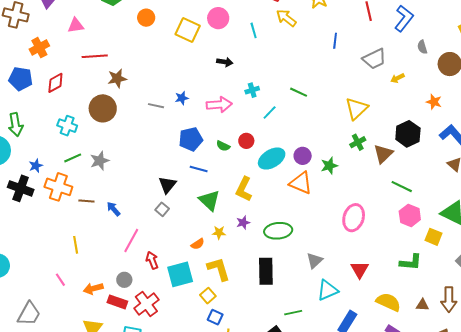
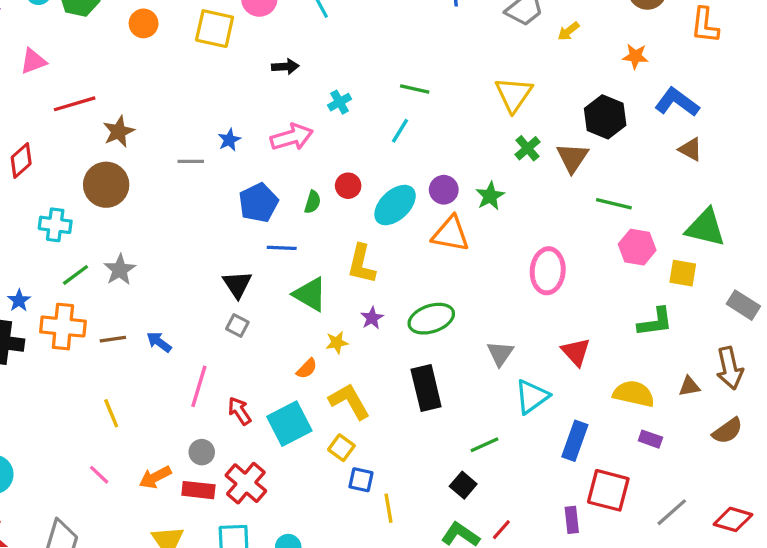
cyan line: (270, 112) -> (400, 131), moved
green semicircle: (223, 146) -> (313, 202), turned -88

